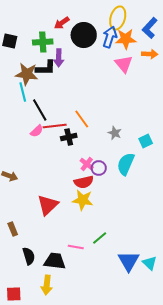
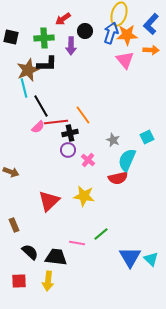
black circle: (84, 35) -> (85, 31), size x0.6
purple arrow: (59, 58) -> (71, 46), moved
brown star: (27, 74) -> (28, 70), turned -30
gray star: (115, 133) -> (113, 140), moved
purple circle: (99, 168) -> (68, 150), moved
red semicircle: (84, 182) -> (118, 178), moved
black semicircle: (29, 256) -> (30, 252), turned -30
red square: (14, 294) -> (19, 281), moved

